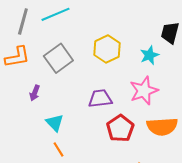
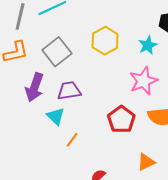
purple arrow: (35, 93) -> (34, 87), size x1.8
purple trapezoid: (100, 99) -> (69, 91), moved
orange line: (58, 149) -> (72, 140), moved, turned 70

